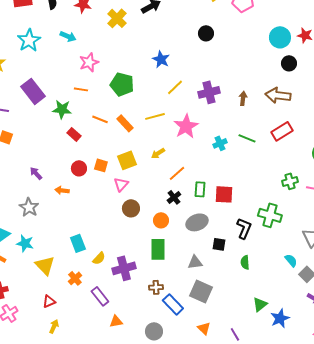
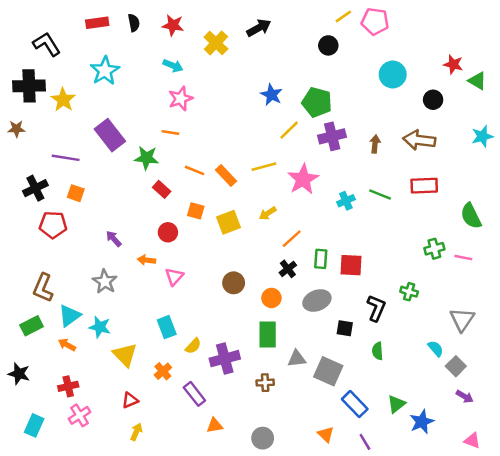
black circle: (206, 33) -> (328, 45), moved
cyan arrow: (68, 36) -> (173, 66), moved
cyan circle: (280, 37) -> (393, 74), moved
green pentagon: (122, 84) -> (317, 102), moved
red rectangle: (282, 131) -> (424, 186), turned 30
orange square: (101, 165) -> (196, 211), moved
pink triangle: (121, 184) -> (174, 277), moved
green cross: (270, 215) -> (409, 292), size x0.6
gray triangle: (195, 262) -> (297, 359), moved
gray square: (201, 291) -> (328, 371), moved
blue rectangle: (173, 304) -> (355, 404), moved

